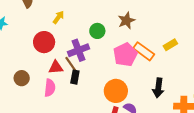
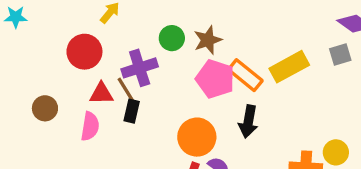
brown star: (126, 21) -> (208, 40), moved
yellow rectangle: (170, 45) -> (289, 67), size x1.6
pink pentagon: (125, 55) -> (215, 79), turned -30
black arrow: (158, 88) -> (248, 122), moved

